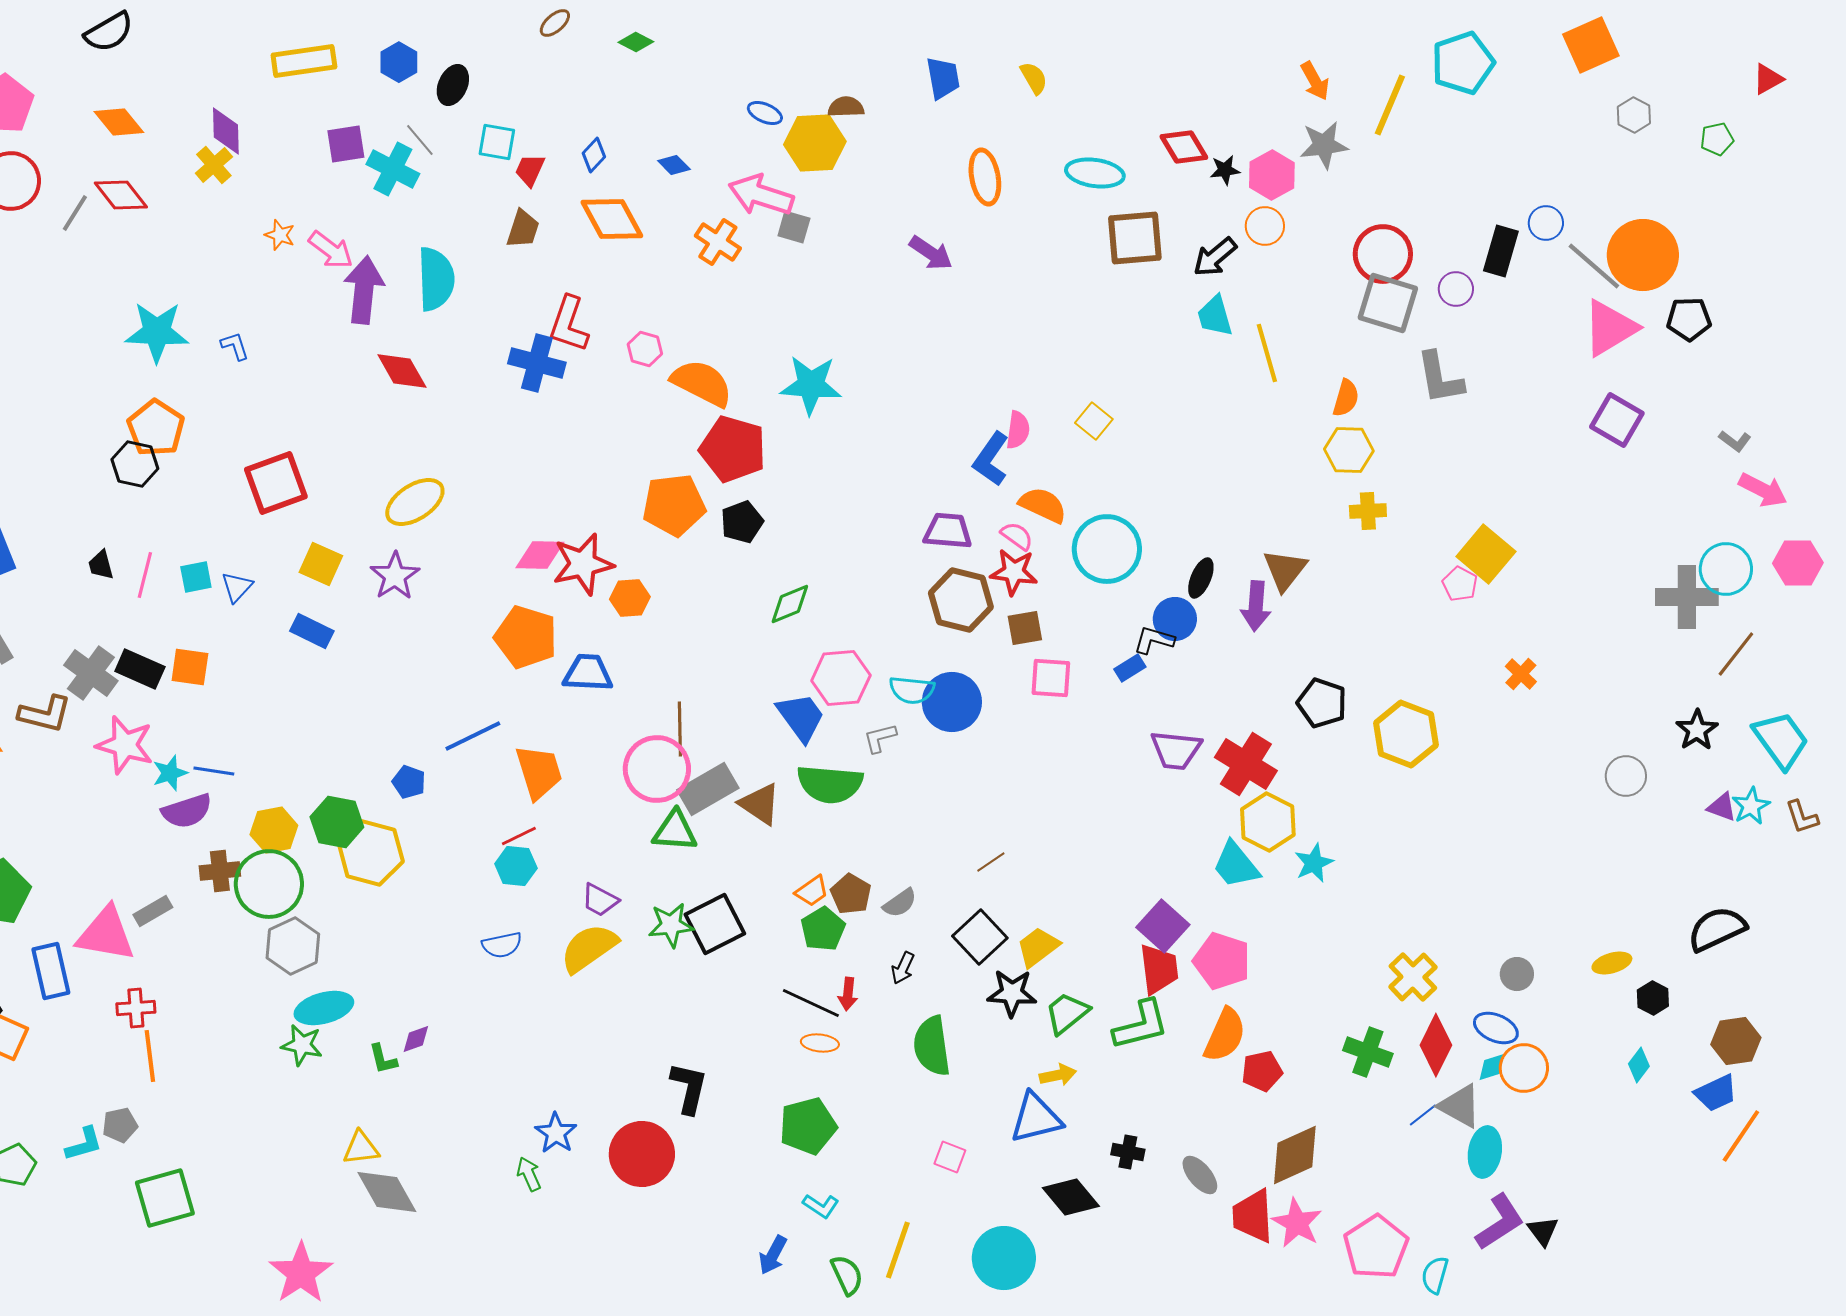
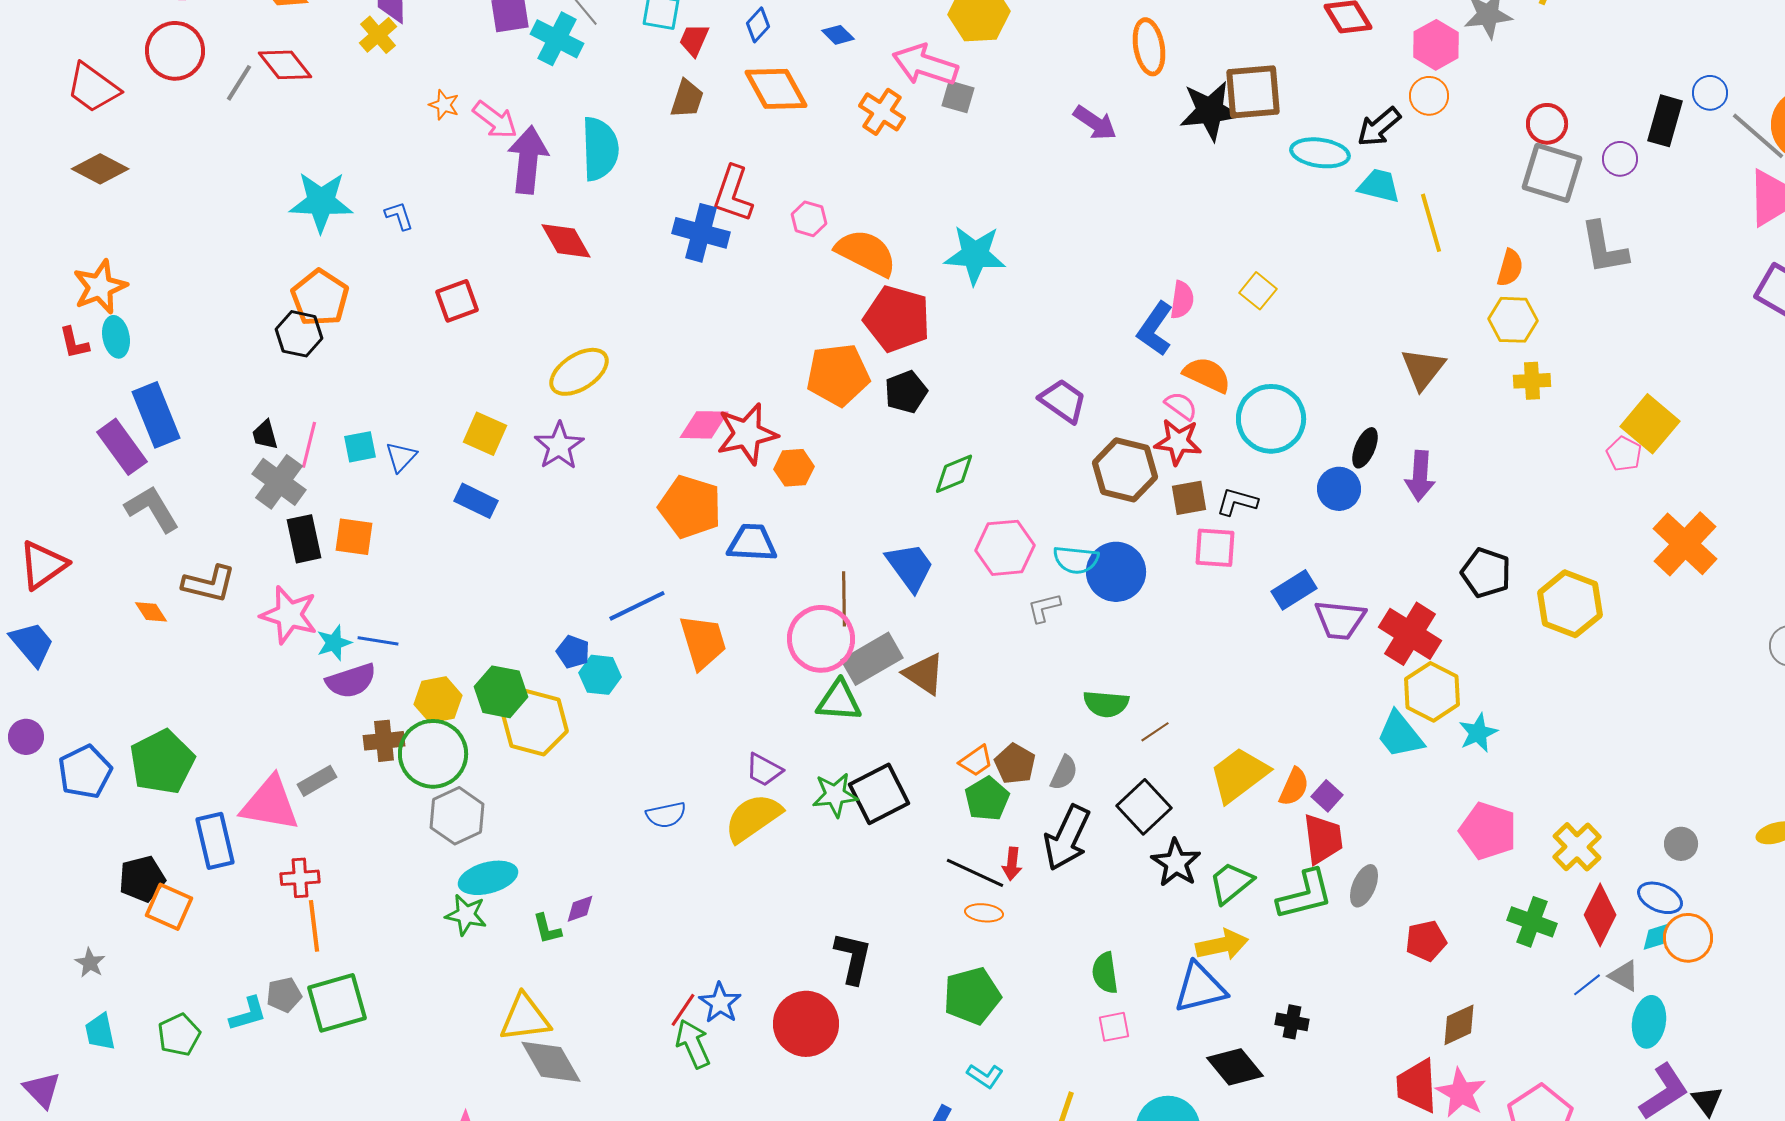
black star: (1225, 170) -> (1210, 111), moved, size x2.0
cyan ellipse: (1095, 173) -> (1320, 153), moved
brown square: (1135, 238) -> (1253, 92), moved
red circle: (1383, 254) -> (1547, 124), size x0.7
cyan trapezoid: (1215, 316) -> (1379, 186), turned 120
red square: (276, 483) -> (457, 301), moved, size x0.7
purple trapezoid: (948, 531) -> (1063, 401), moved, turned 30
brown triangle: (1285, 570) -> (1423, 369), moved
black L-shape: (1154, 640) -> (1237, 502), moved
blue rectangle: (1130, 668) -> (1294, 590), moved, size x1.4
black rectangle: (140, 669) -> (304, 539), turned 54
gray cross: (91, 673) -> (279, 482), moved
orange cross: (1521, 674) -> (1685, 544), size x2.0
blue trapezoid: (801, 717) -> (910, 567), moved
green semicircle: (830, 784) -> (1106, 704), moved, size x0.7
red line: (519, 836) -> (683, 1010), moved, turned -30
cyan hexagon: (516, 866) -> (600, 675), moved
gray semicircle: (900, 903) -> (1064, 773), turned -30
purple square: (1163, 926) -> (1327, 796), size x0.6
yellow trapezoid: (1038, 947) -> (1239, 775), moved, size x1.4
pink pentagon: (1222, 961) -> (1488, 831), moved
black arrow: (903, 968) -> (1067, 838), size x2.0
black star: (1012, 993) -> (1176, 863), turned 30
orange semicircle: (1225, 1035) -> (1294, 787), moved, size x0.7
green semicircle: (932, 1046) -> (1105, 973), moved, size x0.7
yellow arrow: (1058, 1075) -> (1222, 945), size x1.4
gray triangle: (1460, 1106) -> (1624, 976), size x0.7
yellow triangle: (361, 1148) -> (525, 1018), size x1.4
brown diamond: (1295, 1155) -> (1459, 1025), size x0.7
pink square: (950, 1157) -> (1114, 1027), turned -32
green arrow: (529, 1174) -> (693, 1044), size x1.4
gray ellipse: (1200, 1175) -> (1364, 886), moved, turned 63
green square: (165, 1198) -> (337, 1003), moved

